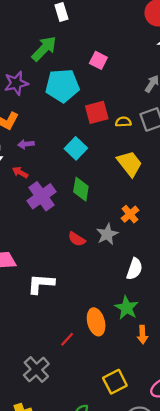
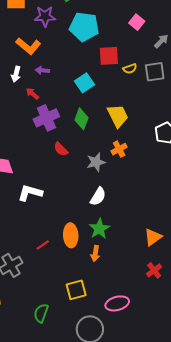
pink square: (98, 60) -> (137, 22), moved
yellow semicircle: (123, 122) -> (130, 69), turned 152
yellow trapezoid: (130, 164) -> (118, 116), moved
red semicircle: (77, 239) -> (61, 149), moved
white semicircle: (134, 269) -> (98, 196), moved
orange arrow: (142, 335) -> (95, 253), moved

